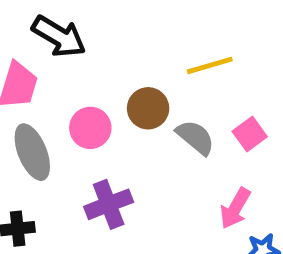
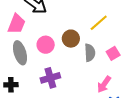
yellow line: (210, 65) -> (99, 23), turned -30
gray semicircle: (195, 137) -> (90, 53), turned 42

